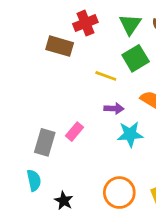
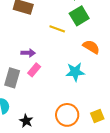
purple arrow: (114, 108) -> (28, 53), moved

